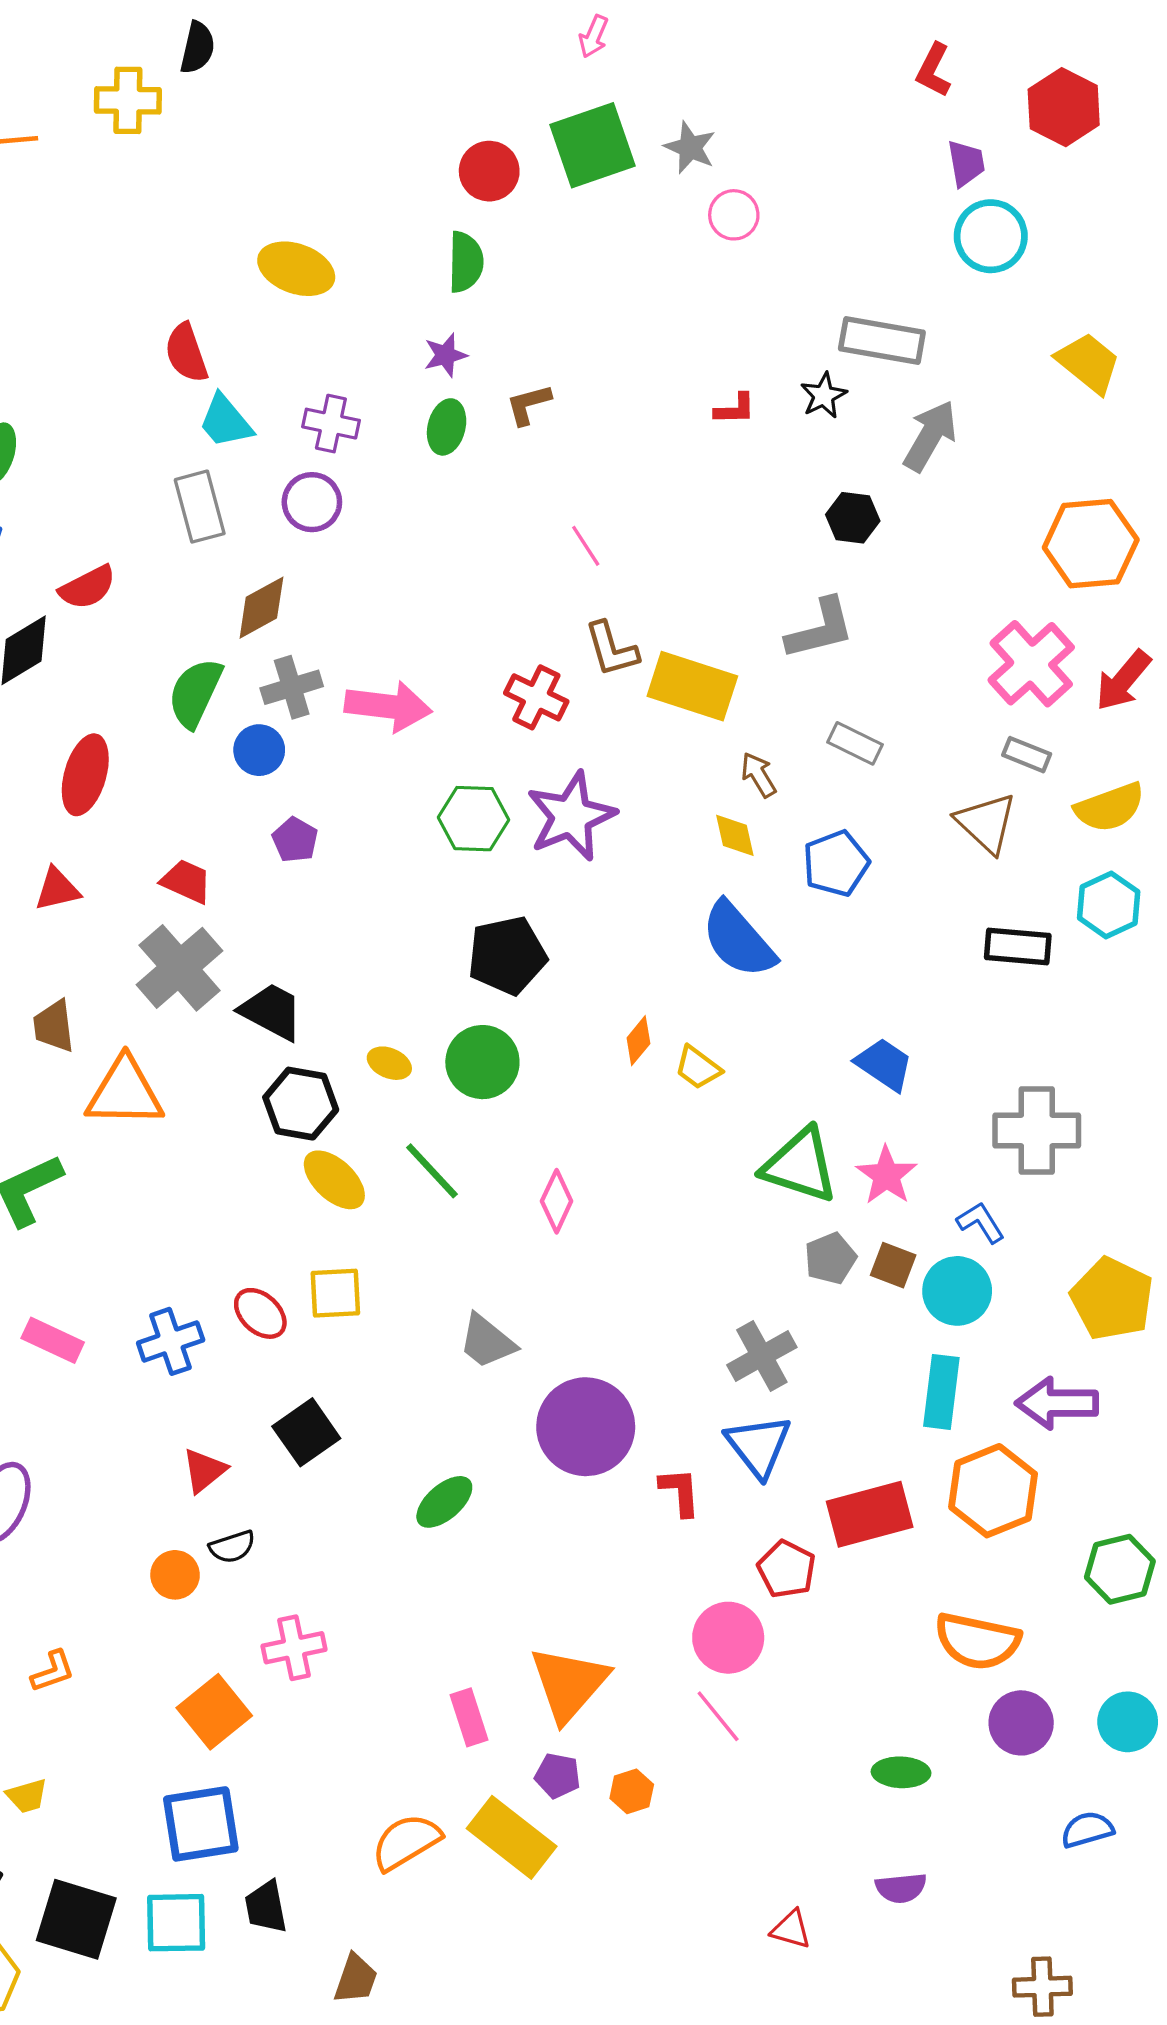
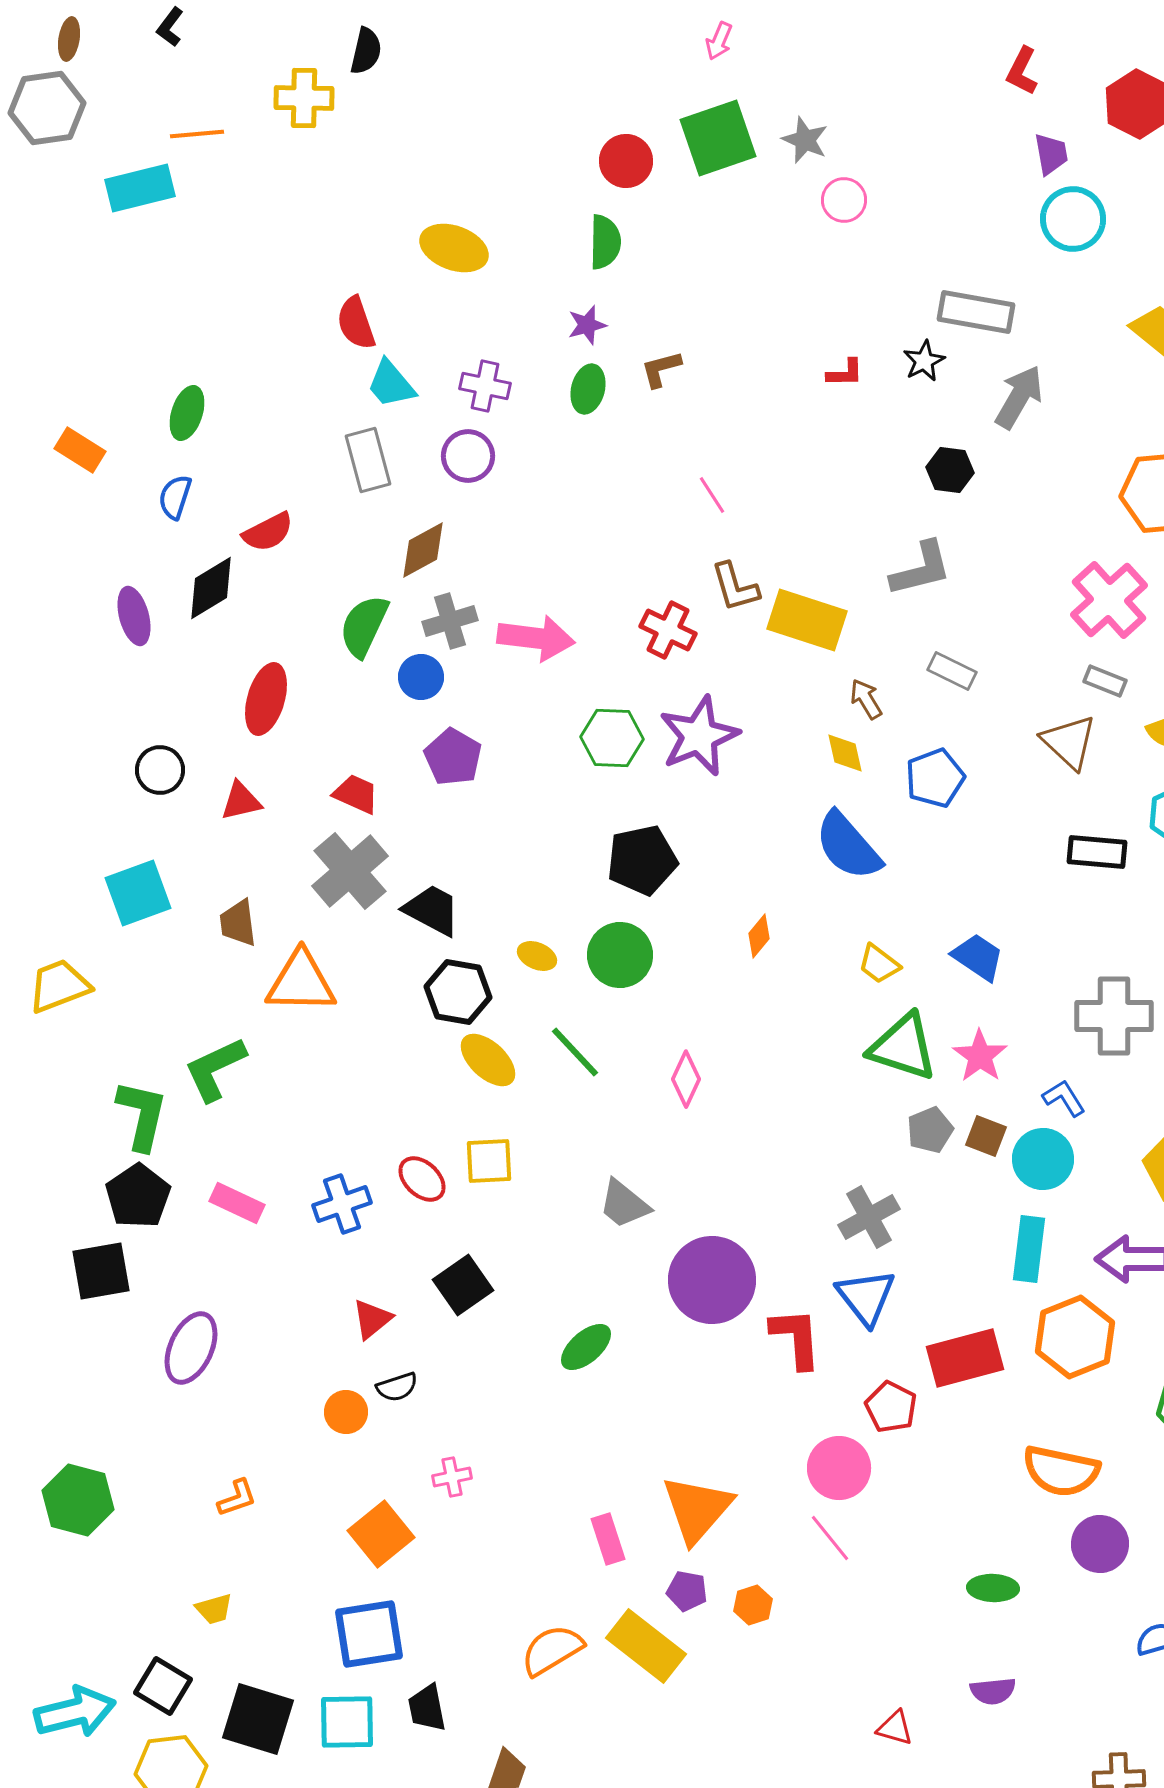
purple pentagon: (295, 840) -> (453, 757), size x1.4
yellow trapezoid: (698, 1068) -> (879, 964), moved
red L-shape: (680, 1492) -> (796, 1338), size x1.4
pink cross: (294, 1648) -> (452, 1477), size x0.7

